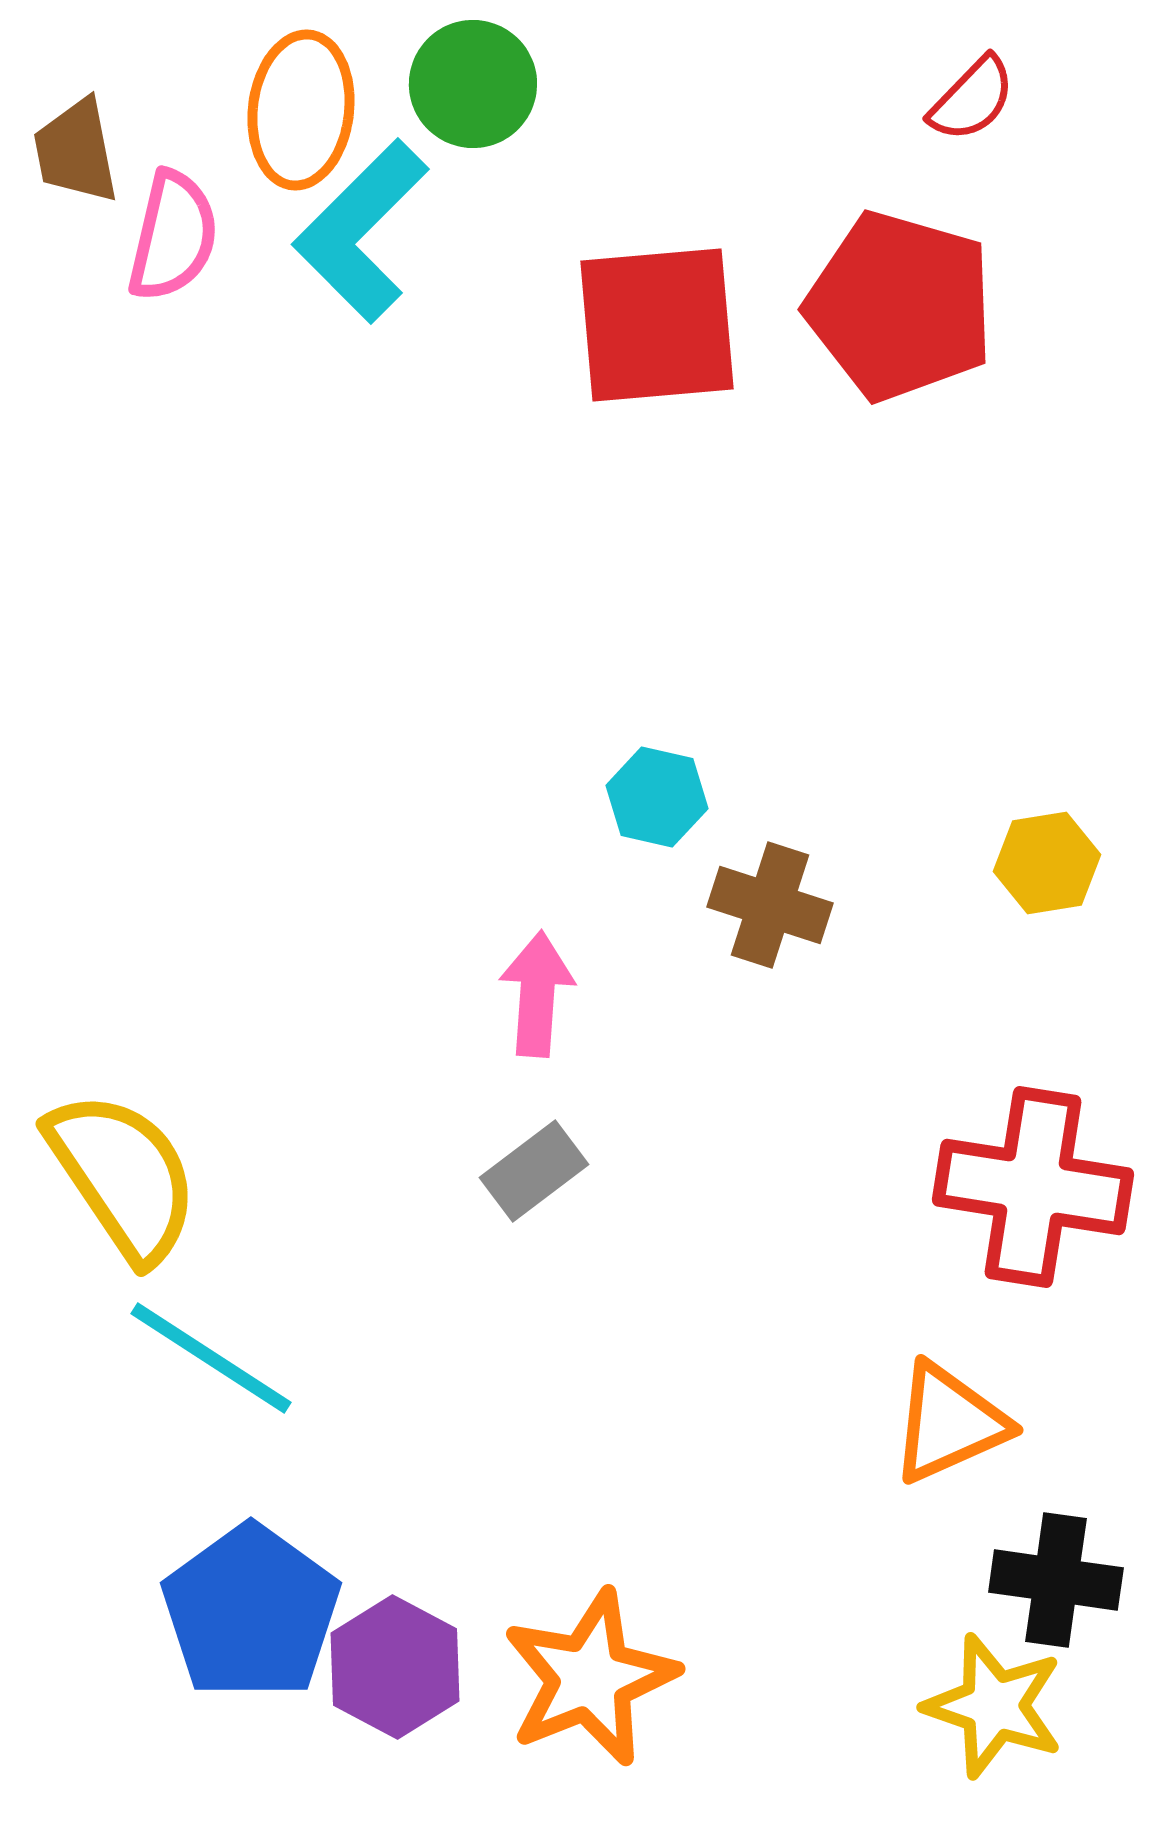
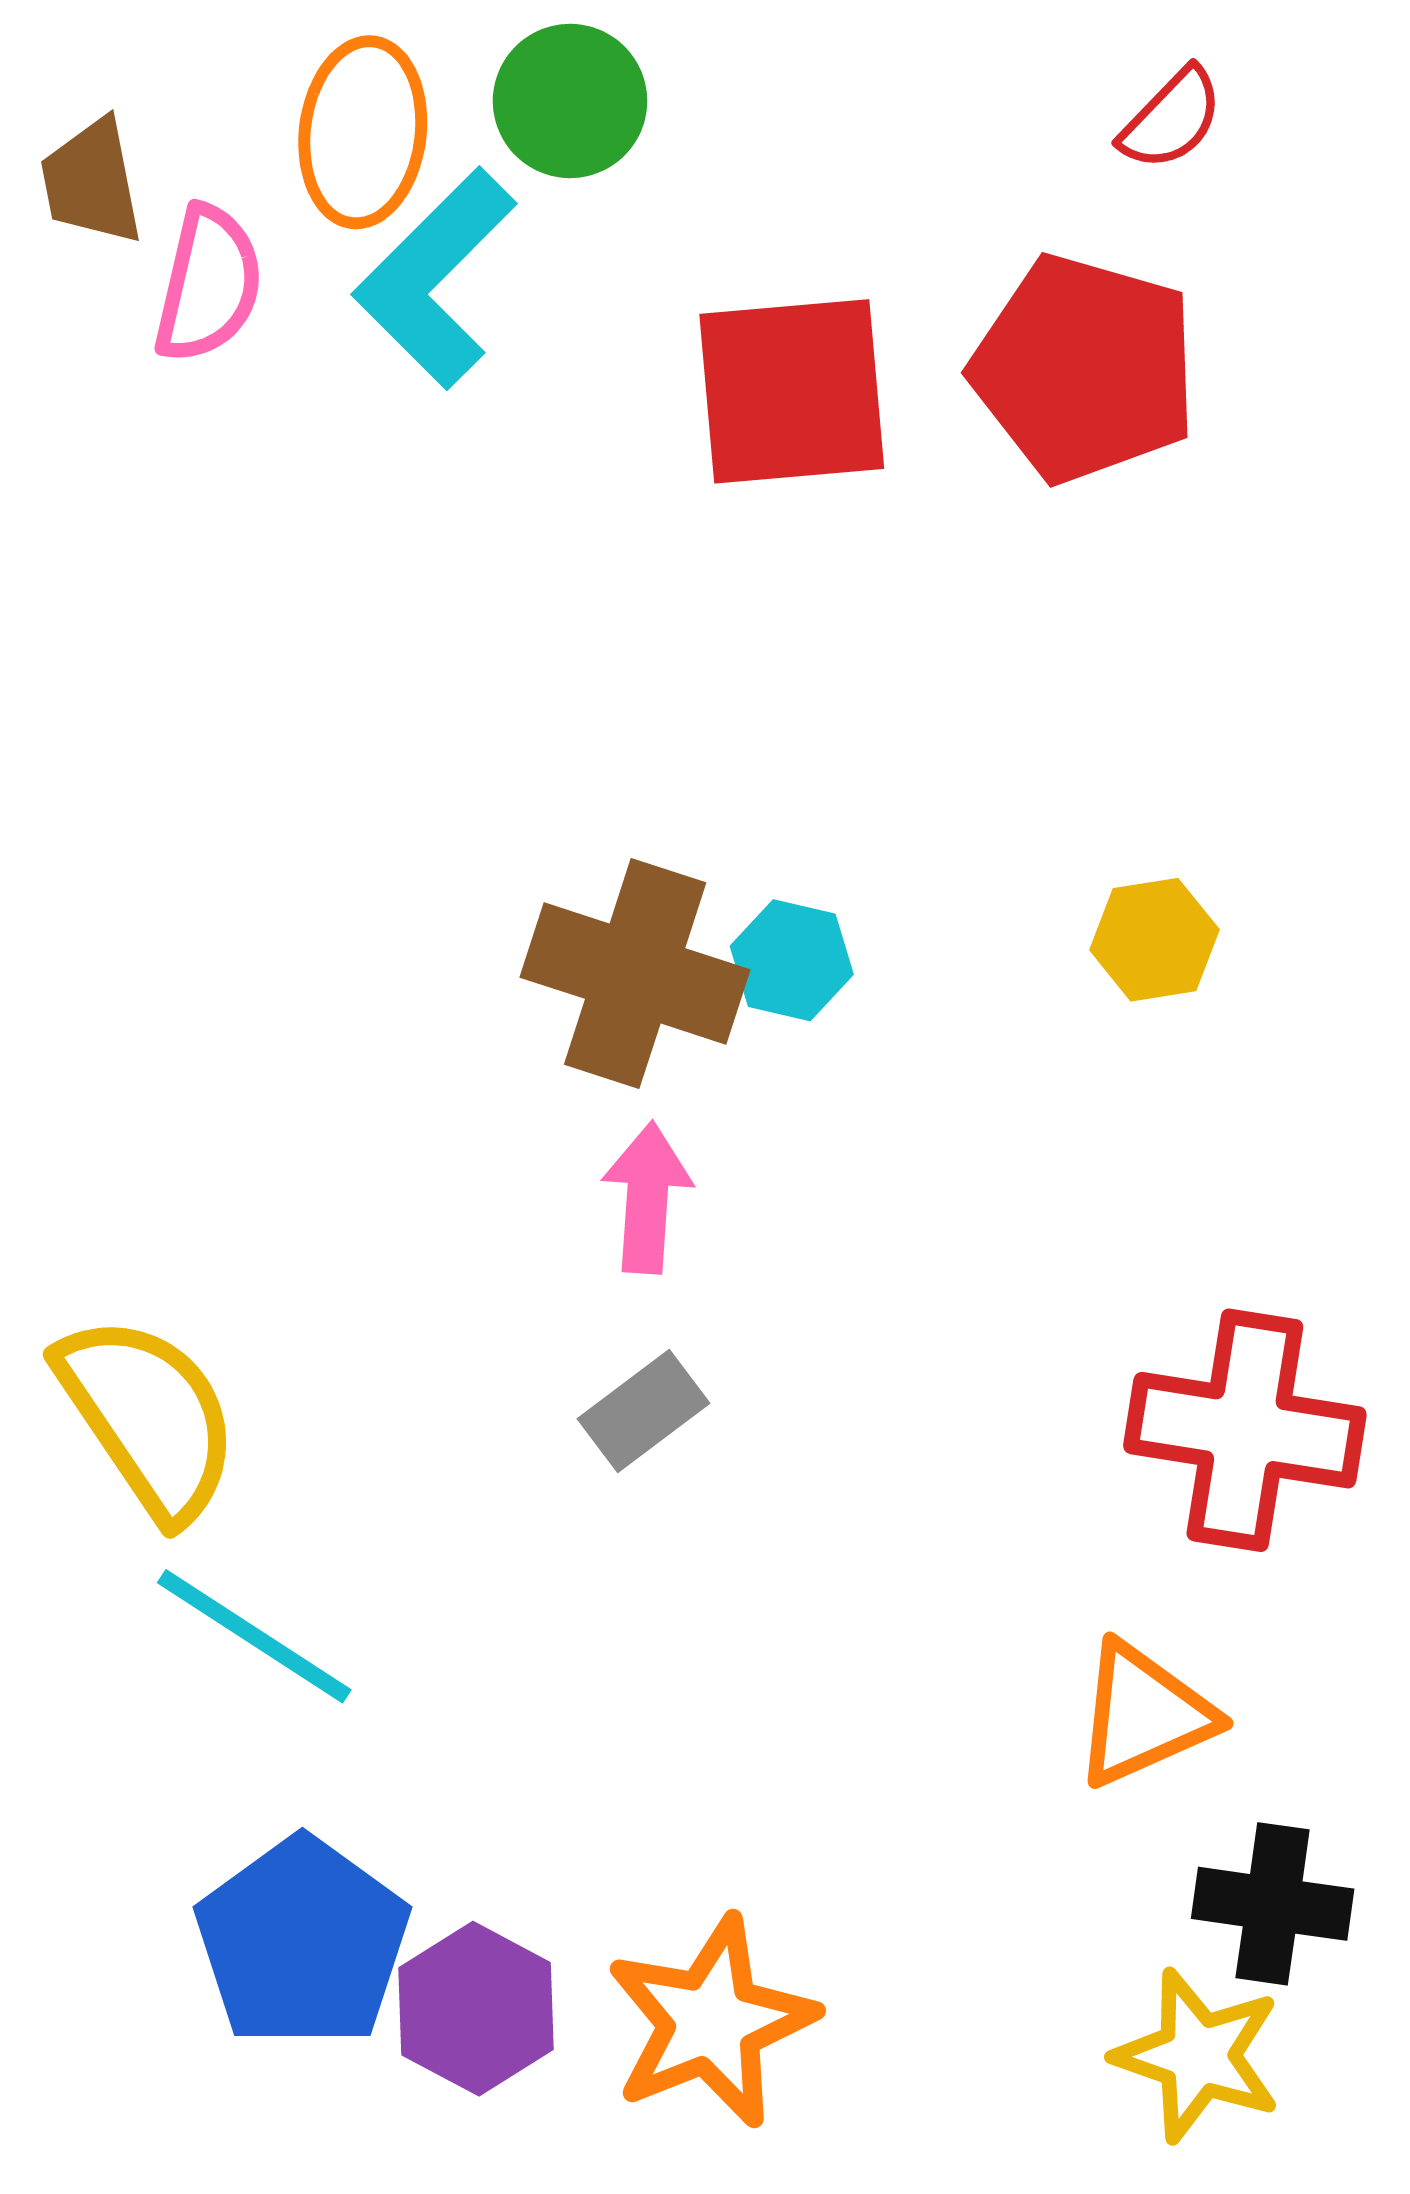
yellow hexagon: (1047, 863) -> (1154, 940), moved
brown cross: (770, 905) -> (635, 973), moved, size x1.5

